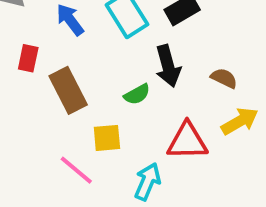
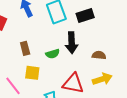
brown semicircle: (224, 78) -> (99, 55), turned -32
brown rectangle: (68, 90) -> (25, 48), moved, size x0.6

